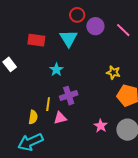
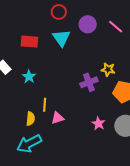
red circle: (77, 15) -> (59, 12), moved
cyan star: (56, 70) -> (29, 77), moved
purple cross: (69, 96) -> (89, 82), moved

